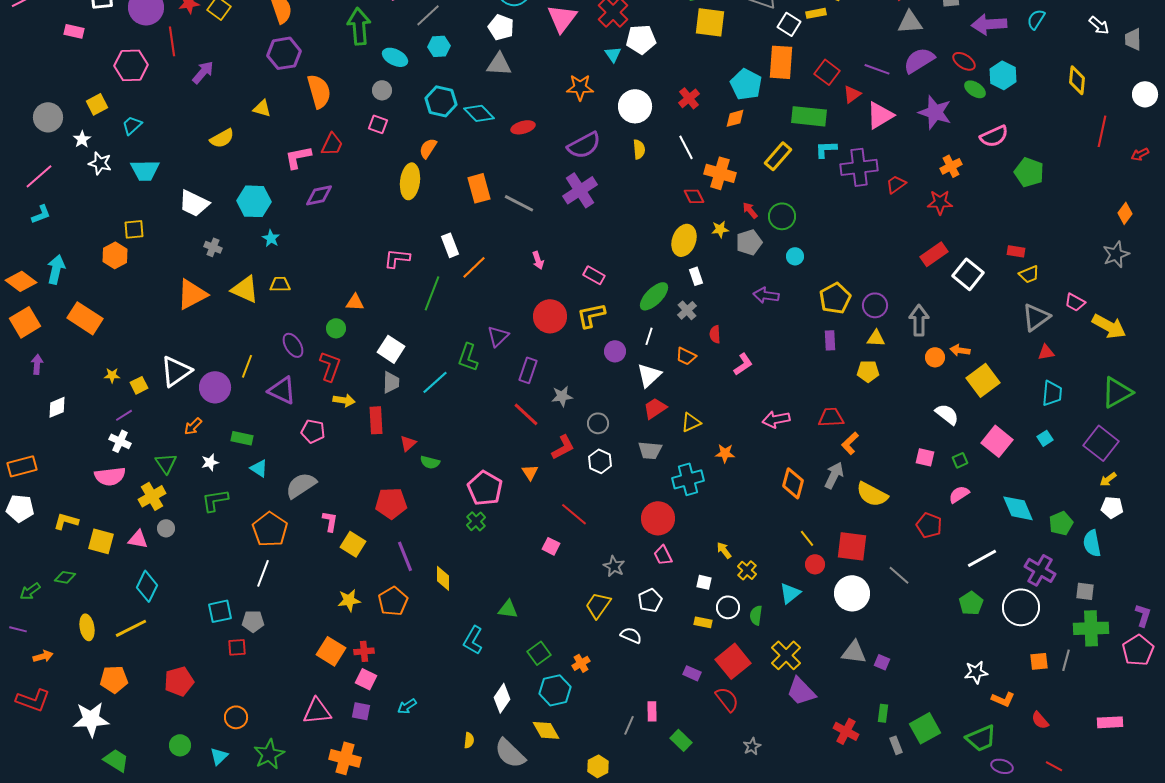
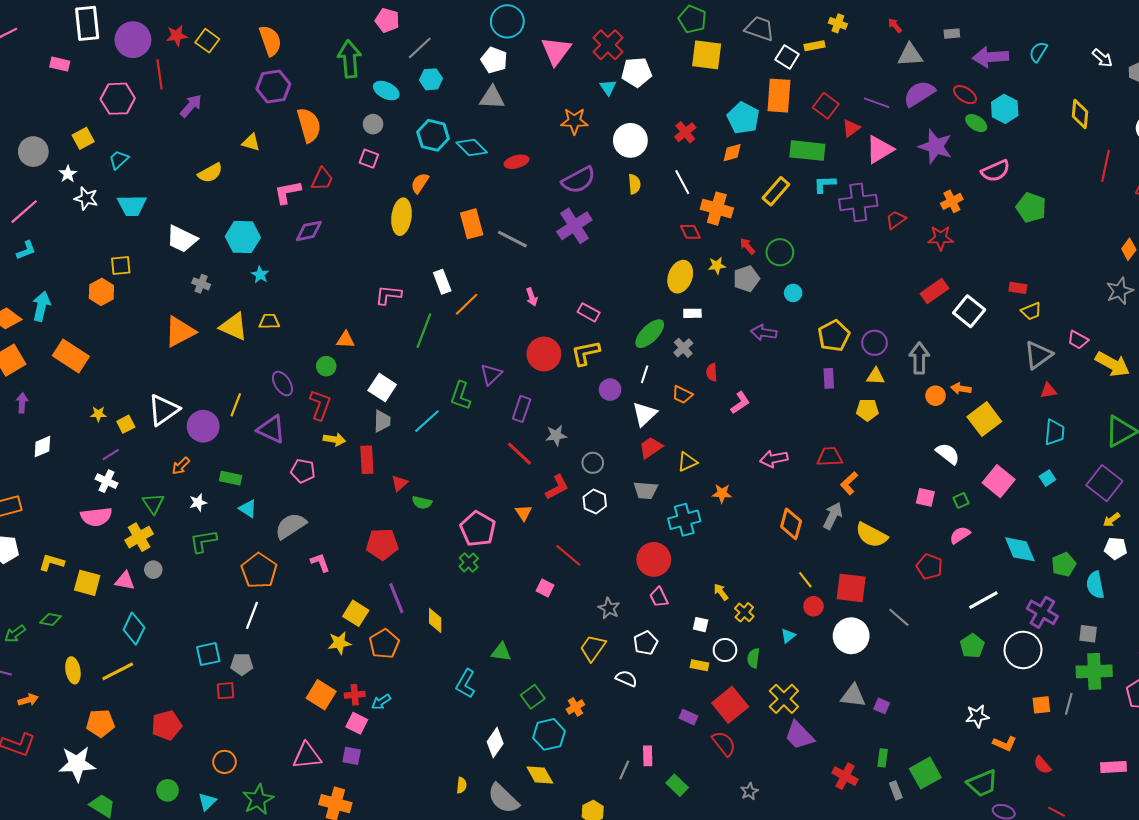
white rectangle: (696, 276) -> (692, 313), turned -72
pink L-shape: (330, 521) -> (320, 563), turned -30
yellow square: (353, 544) -> (356, 613), moved
cyan triangle: (790, 593) -> (788, 636), size x0.7
cyan arrow: (407, 706) -> (381, 702), moved

